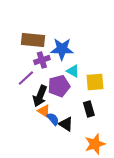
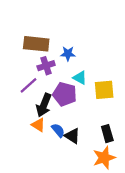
blue star: (62, 49) -> (68, 54), size x0.6
purple pentagon: (59, 86) -> (65, 94), turned 30
black rectangle: (89, 109) -> (107, 134), moved
orange triangle: (44, 111) -> (38, 125), moved

